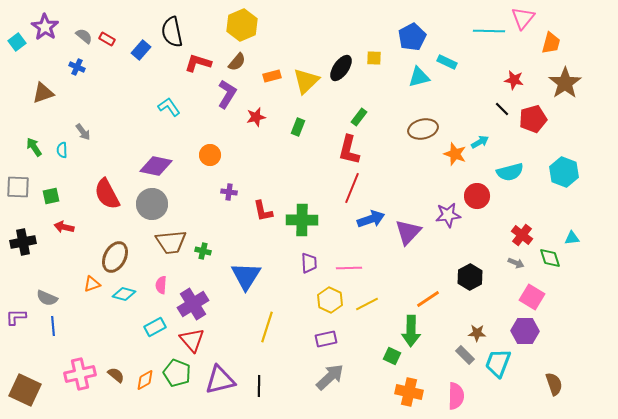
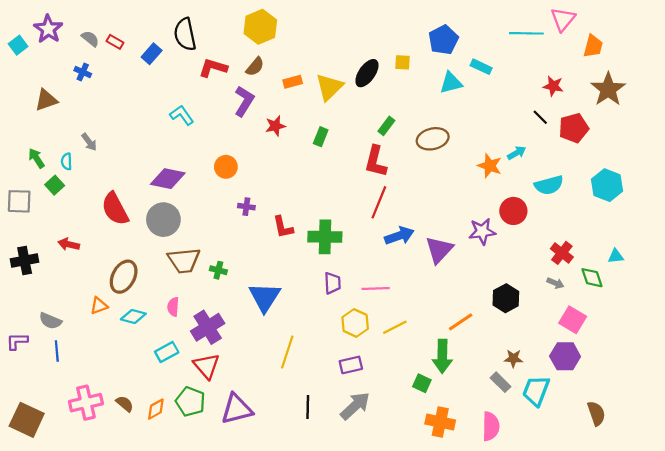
brown ellipse: (423, 129) -> (433, 139), moved
green square: (51, 196) -> (55, 185), moved, turned -30
black line: (259, 386) -> (308, 407), moved

